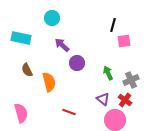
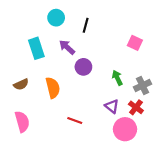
black line: (113, 25) -> (86, 25), moved
cyan rectangle: (21, 38) -> (36, 48), moved, turned 60
pink square: (124, 41) -> (135, 43), turned 32
brown semicircle: (27, 70) -> (21, 84), moved, turned -88

